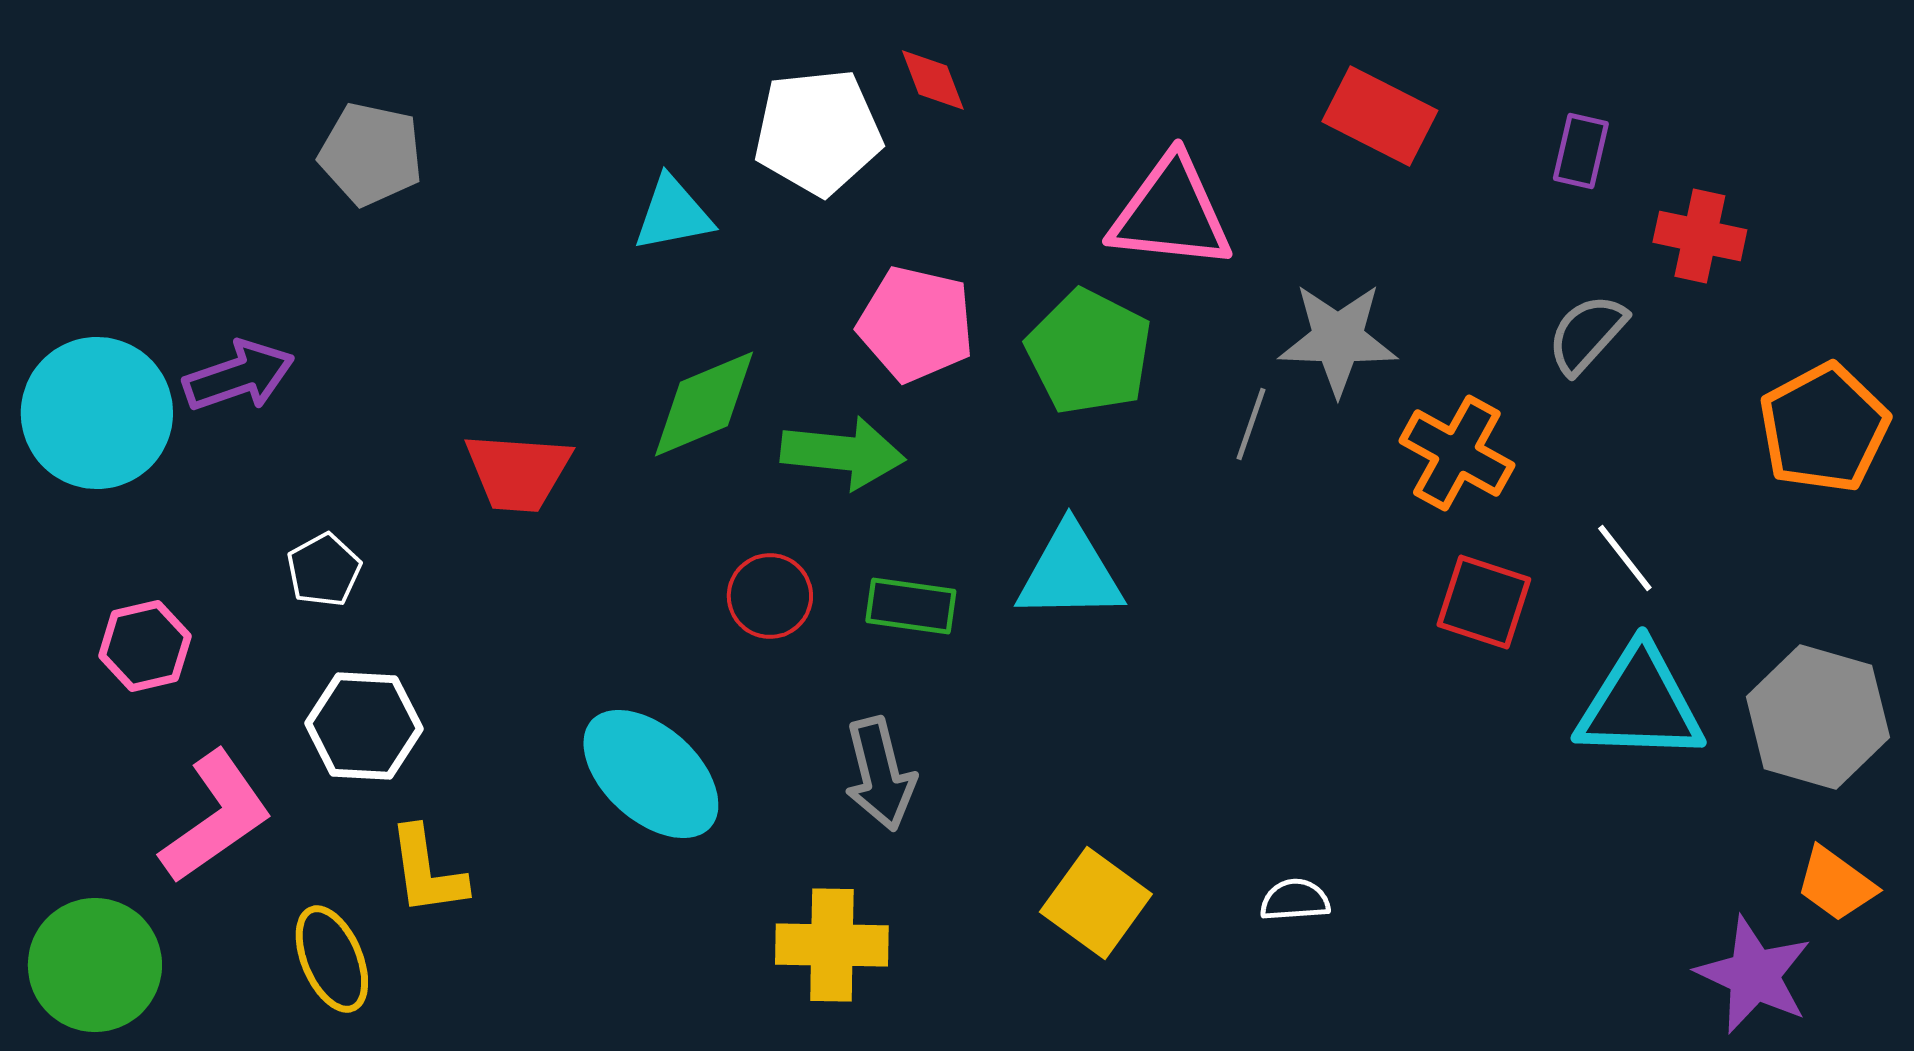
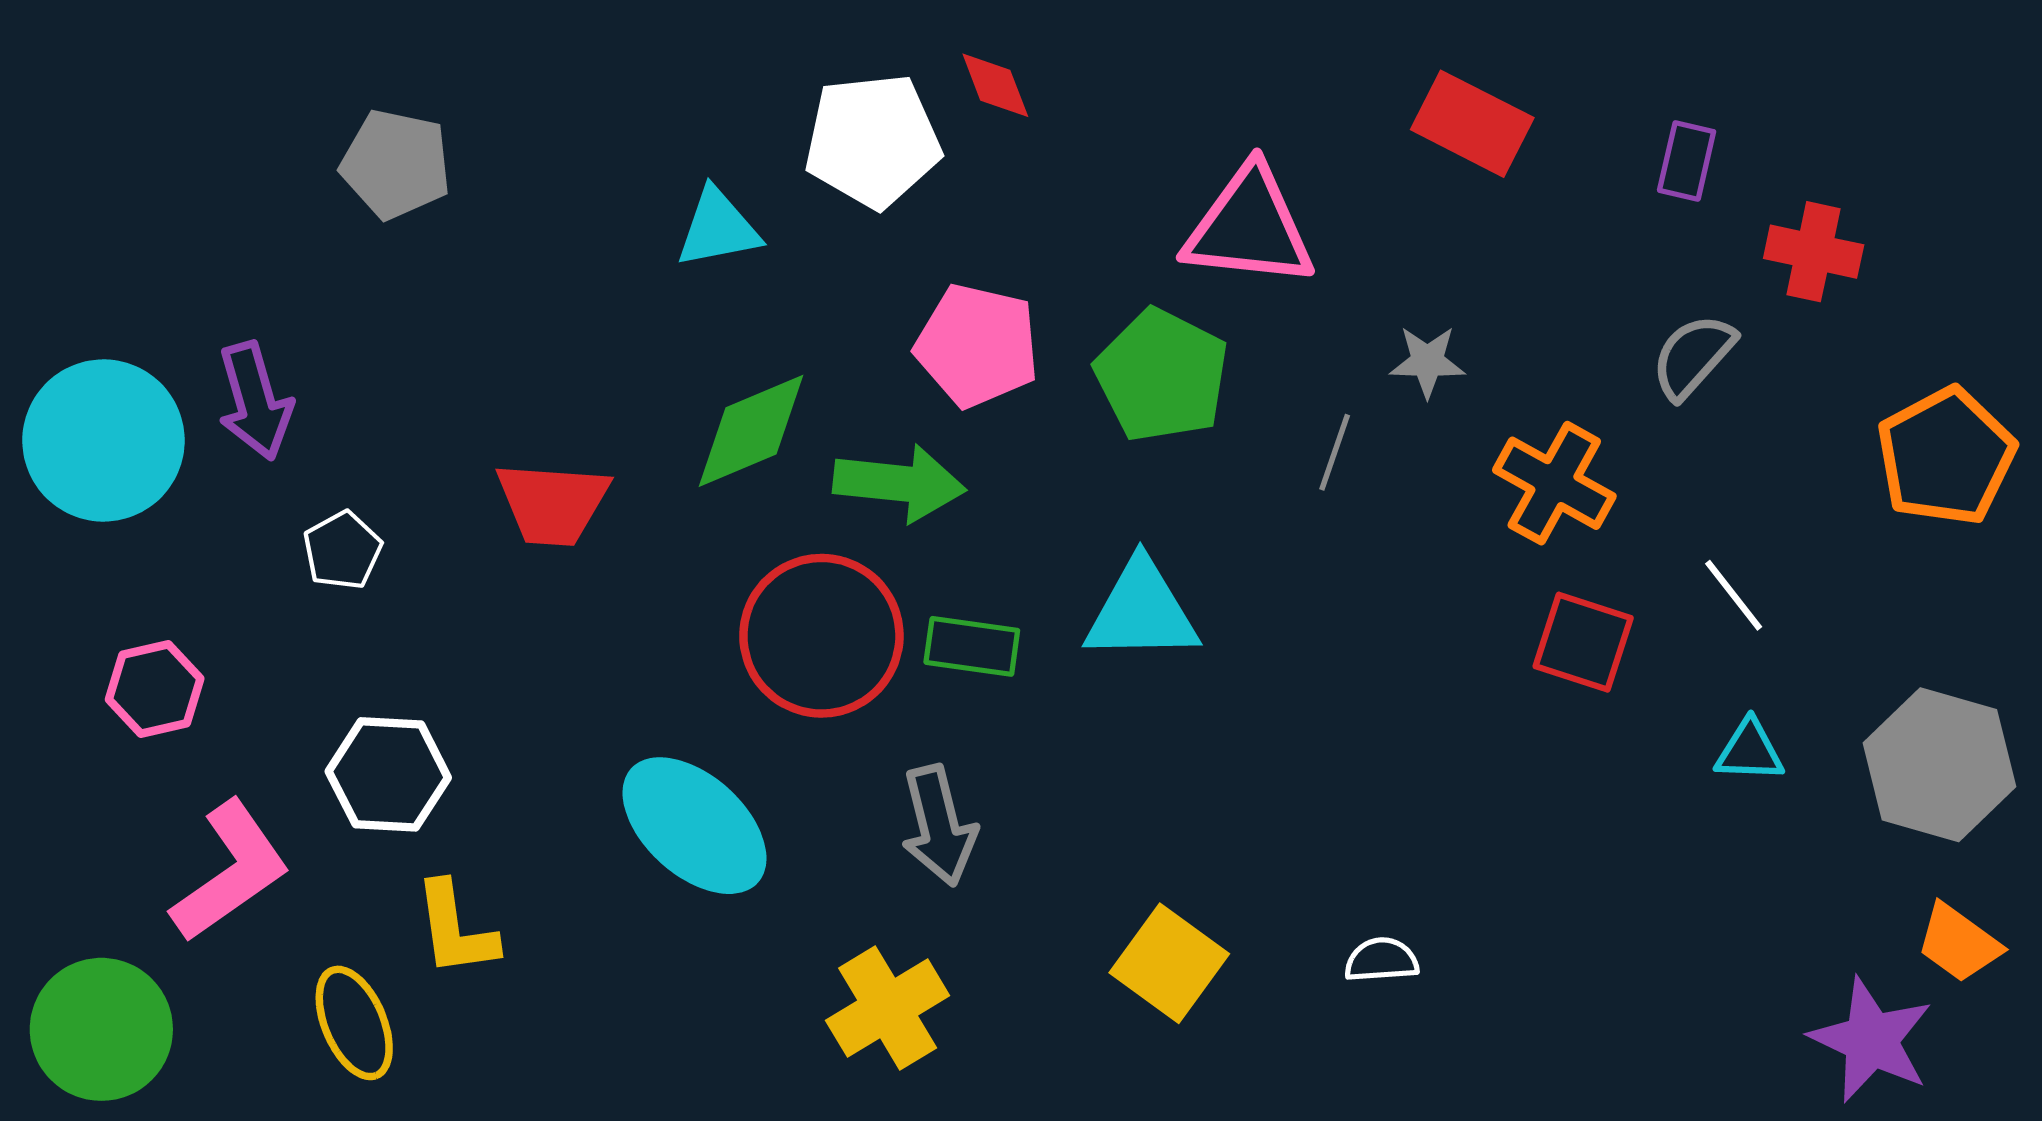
gray star: (1338, 339) -> (1427, 362), size x0.6
purple arrow: (239, 376) -> (255, 401), turned 93
white pentagon: (324, 570) -> (342, 550), moved
red circle: (770, 596) -> (821, 636), size x1.8
cyan triangle: (1640, 704) -> (1750, 751), size x0.5
yellow cross: (832, 945) -> (888, 1008), turned -32

